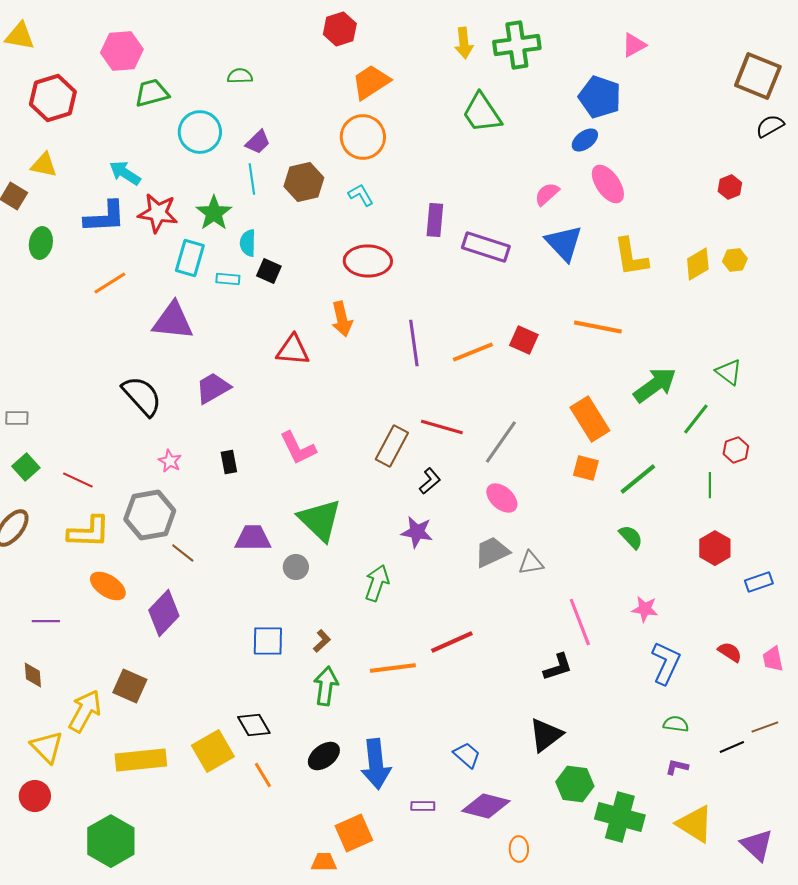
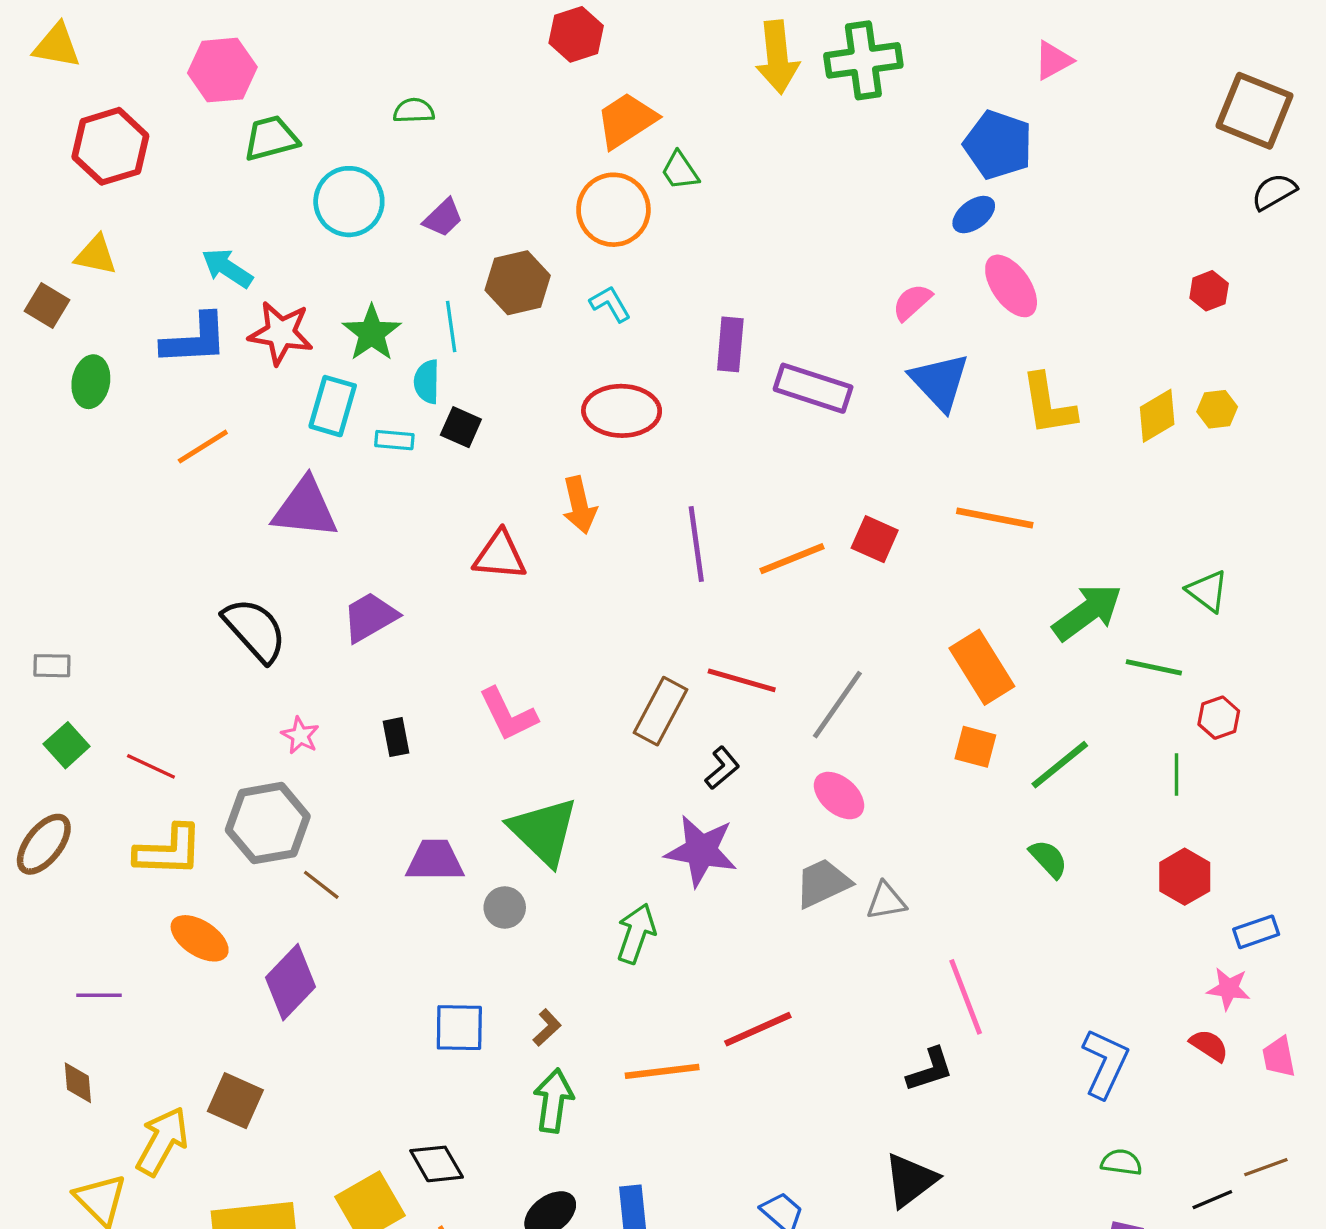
yellow arrow: (464, 43) -> (777, 57), size x1.4
green trapezoid: (482, 113) -> (680, 171), moved, size x0.6
cyan line: (252, 179) -> (451, 327), moved
green line: (696, 419) -> (1154, 667), turned 64
purple star: (417, 532) -> (701, 851), size x1.4
pink star: (645, 609) -> (1229, 989), moved

